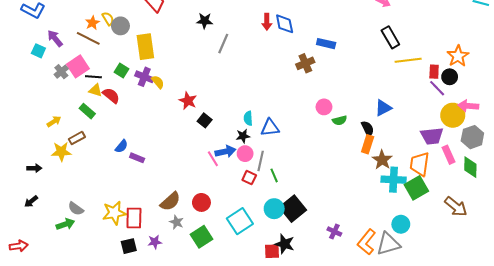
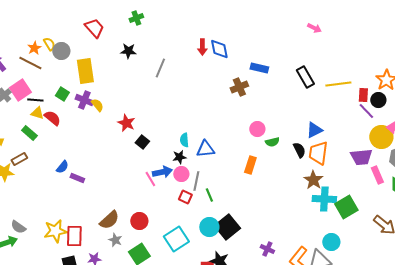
black star: (205, 21) -> (128, 51), moved
black rectangle: (390, 37) -> (305, 77), moved
orange rectangle: (368, 144) -> (250, 165), moved
orange trapezoid: (420, 164) -> (318, 153), moved

